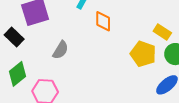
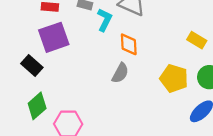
yellow rectangle: (162, 32) -> (197, 40), moved
gray semicircle: (61, 50) -> (120, 73), moved

